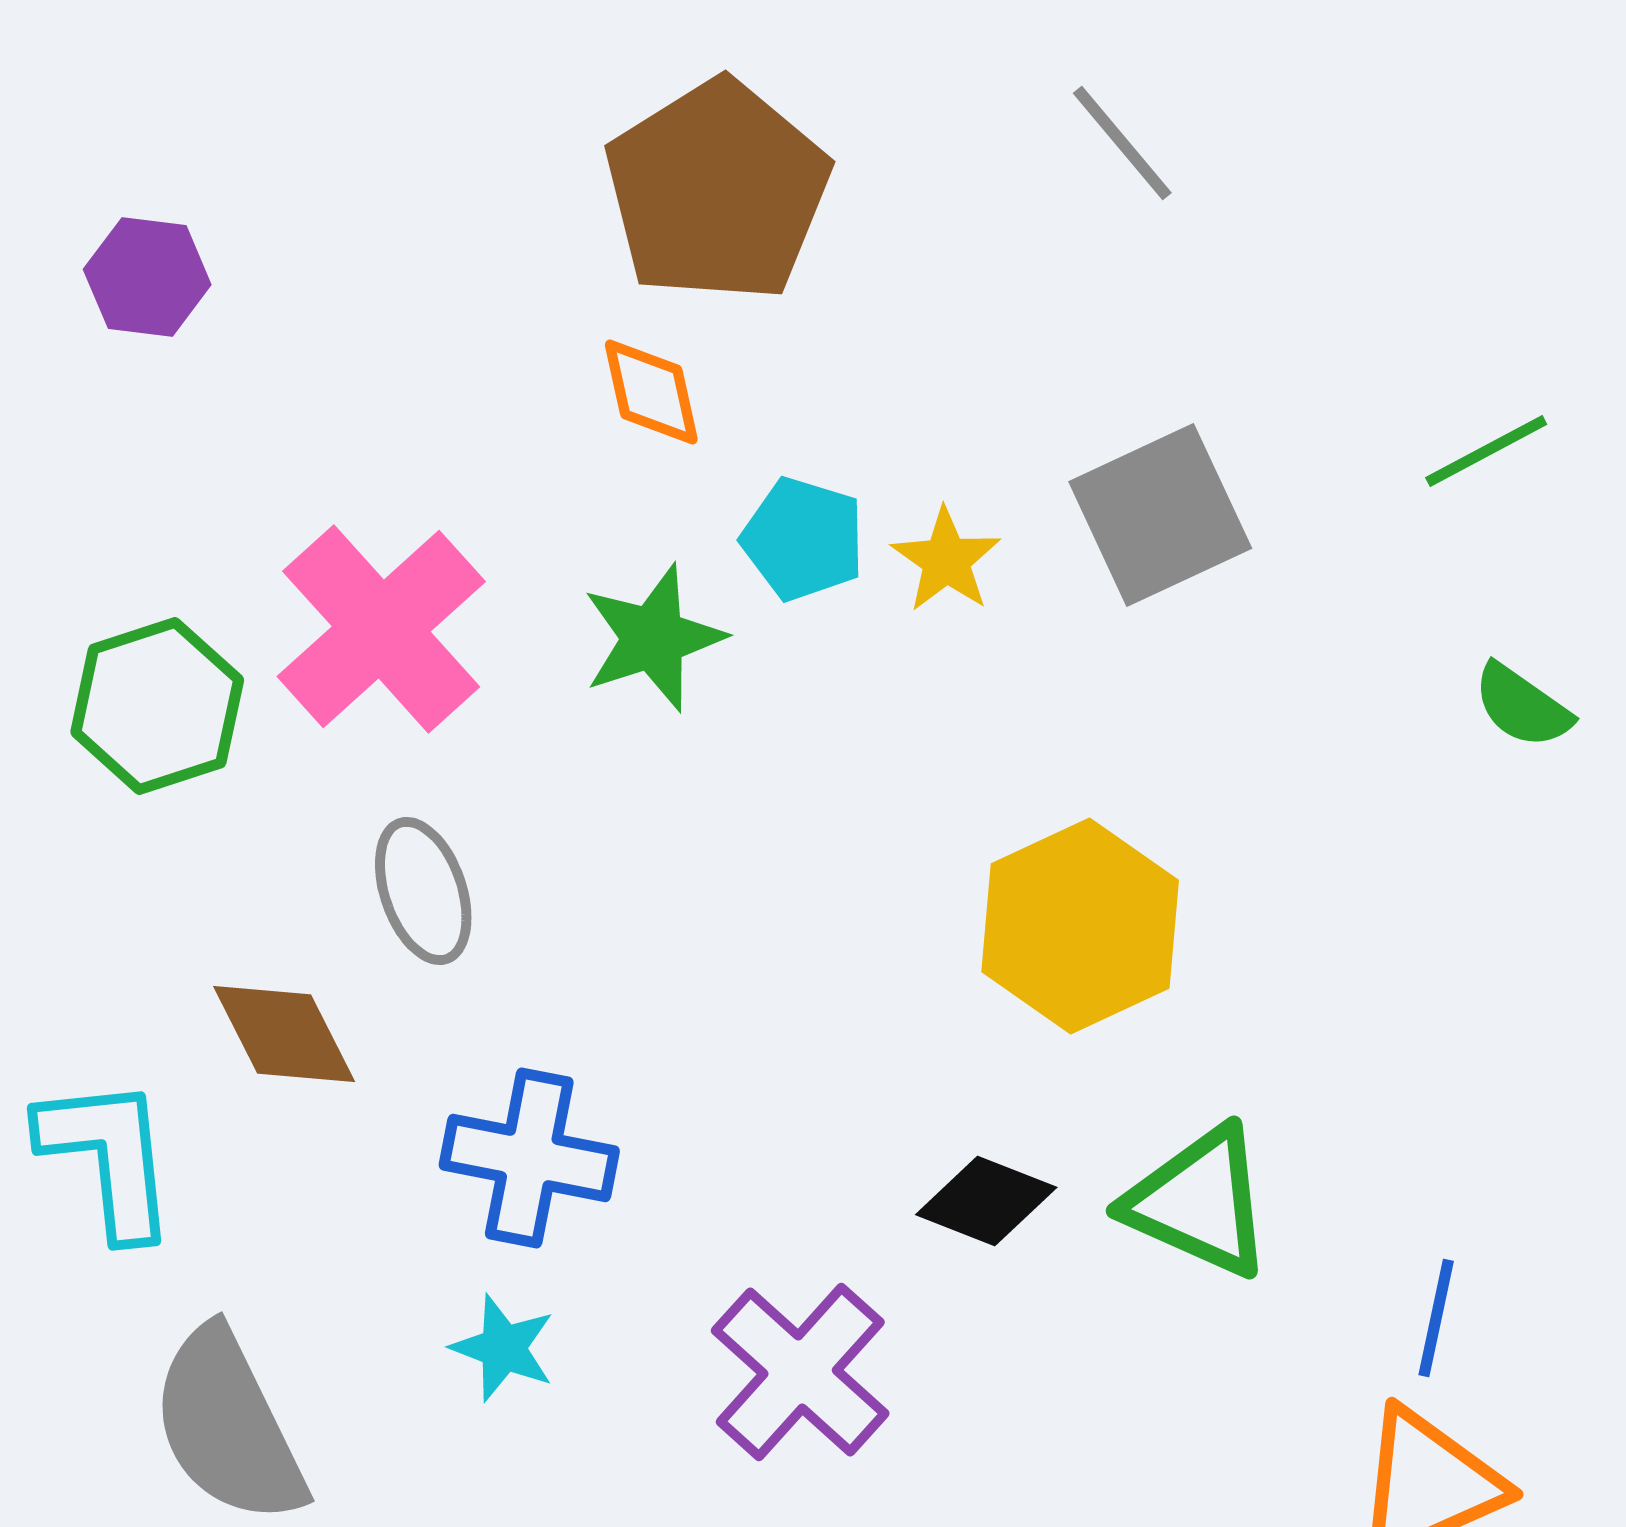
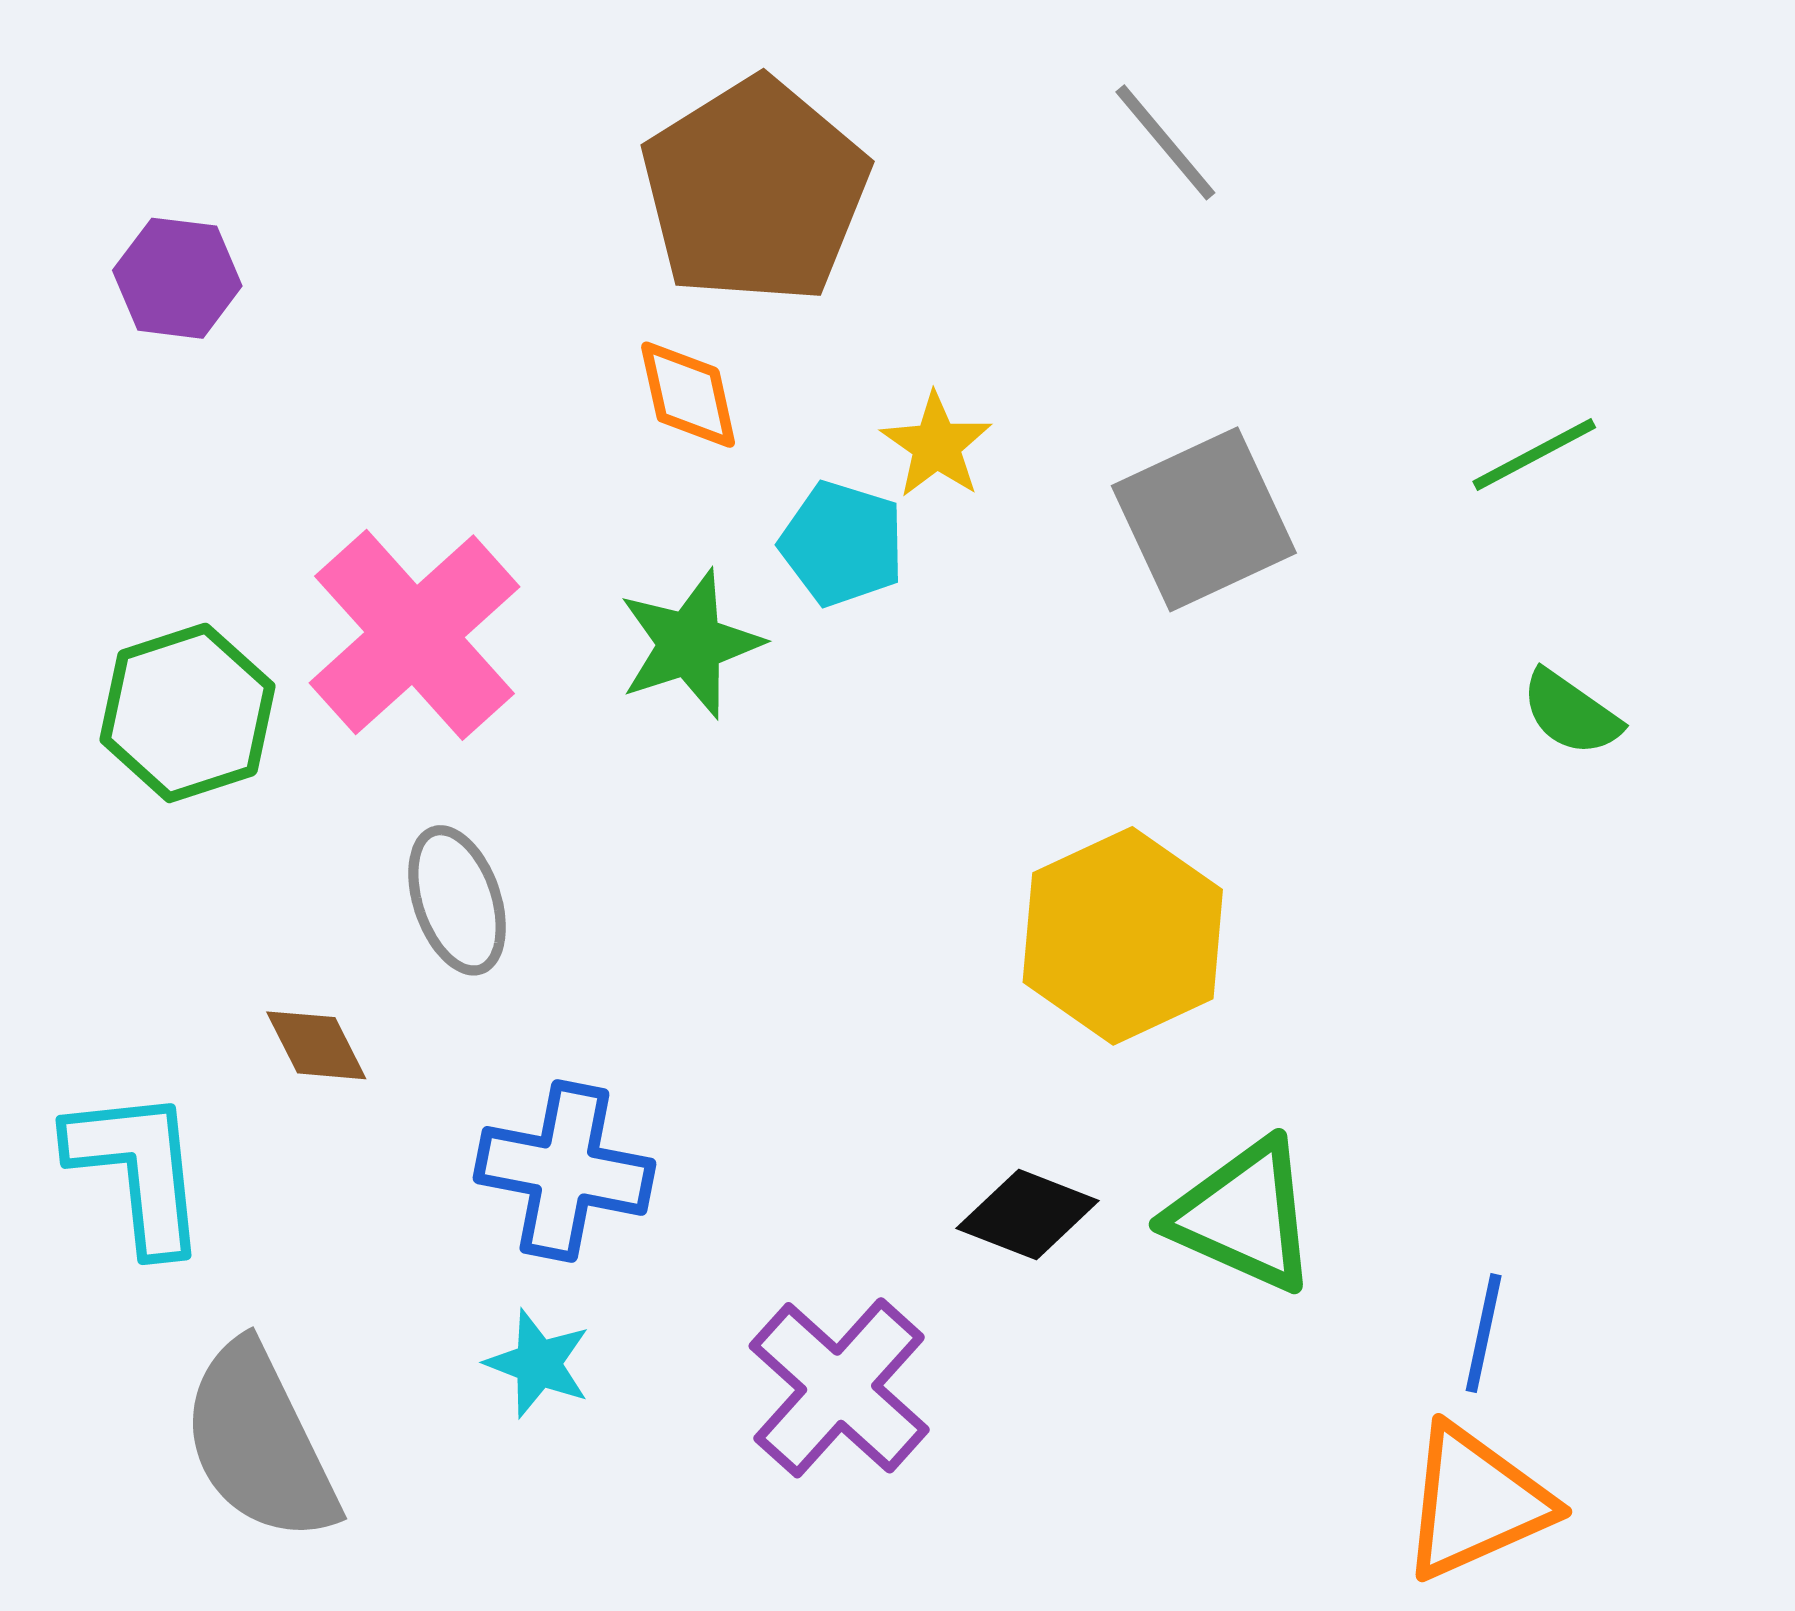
yellow star: (946, 560) -> (936, 445), moved
brown diamond: (284, 1034) -> (316, 1045), size x0.7

